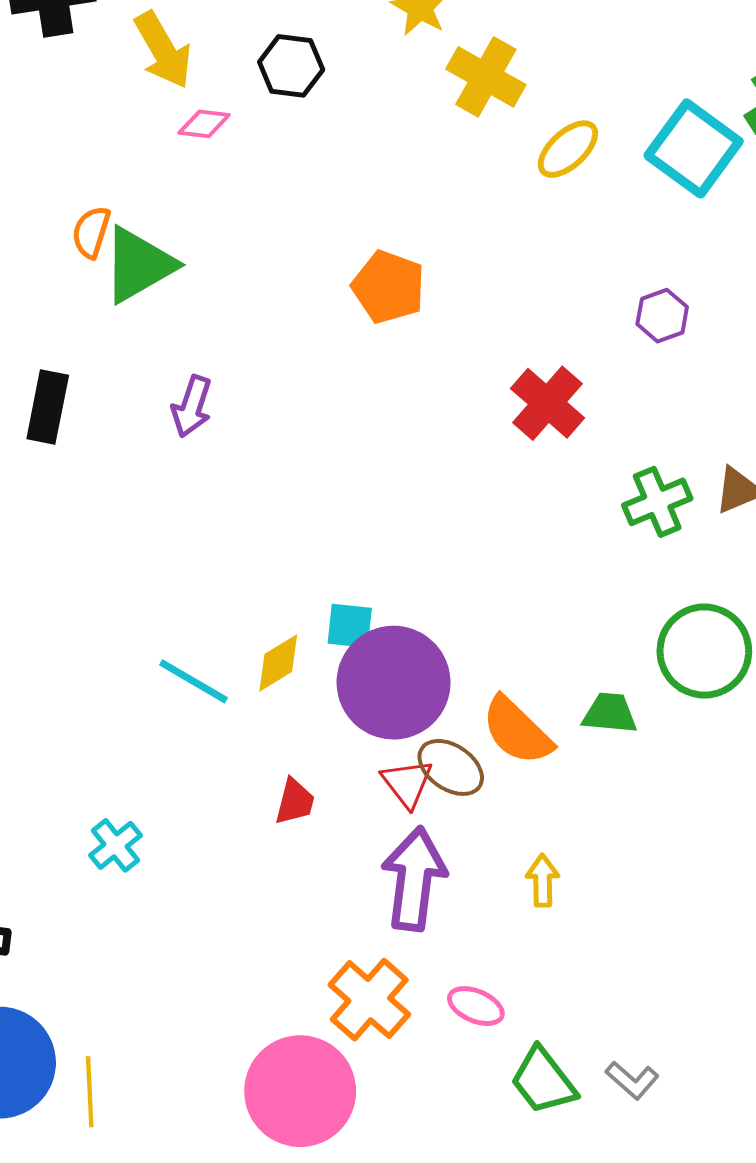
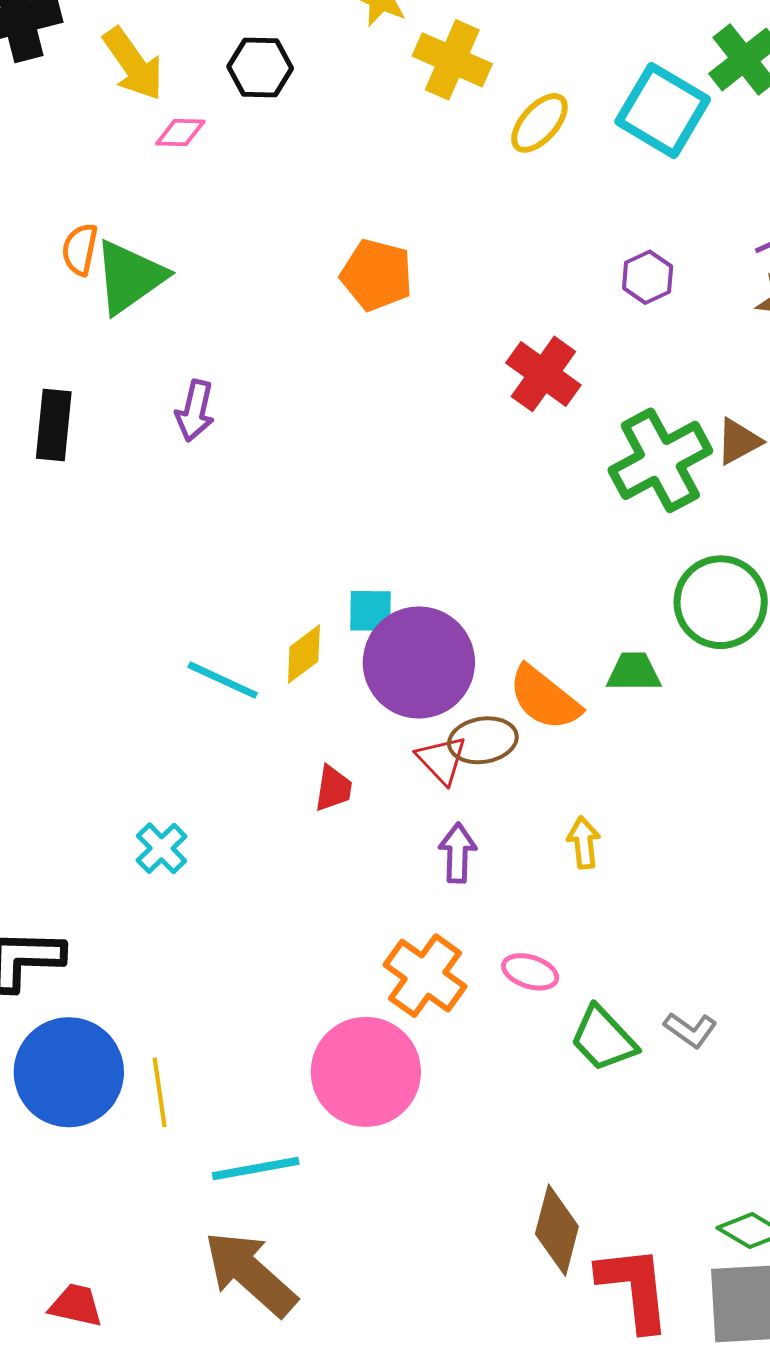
green cross: (657, 502) -> (660, 460), size x1.5
brown ellipse: (451, 767) -> (483, 740), turned -38
purple arrow: (414, 879) -> (458, 853), size x0.6

